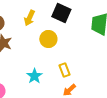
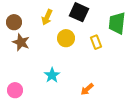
yellow rectangle: (64, 70) -> (96, 42), moved

